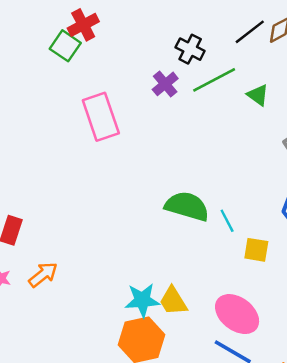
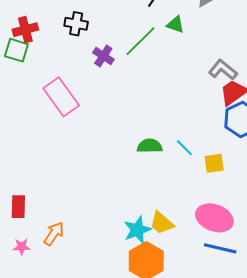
red cross: (83, 25) -> (25, 30), turned 30
black cross: (190, 49) -> (76, 24), moved
green triangle: (258, 95) -> (175, 25), moved
green semicircle: (187, 206) -> (150, 146), size x0.7

